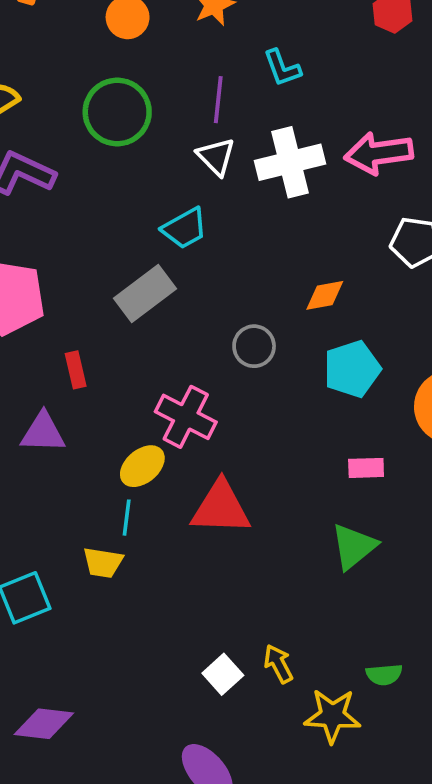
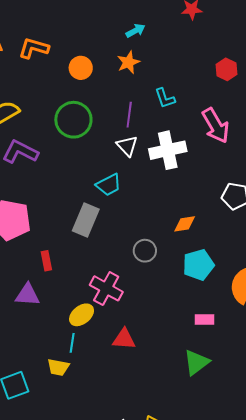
pink arrow: (379, 153) -> (216, 126), moved, turned -114
gray rectangle: (145, 294) -> (86, 220), turned -32
red triangle: (221, 508) -> (124, 339), size x0.7

